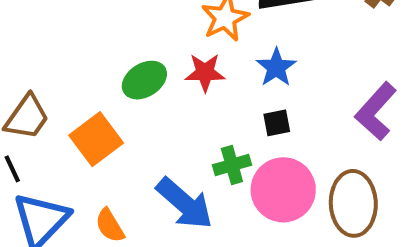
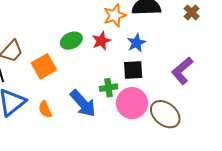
red star: (205, 73) -> (101, 41), turned -30
black square: (277, 123) -> (133, 70), size x1.5
brown ellipse: (353, 203) -> (165, 114), turned -56

